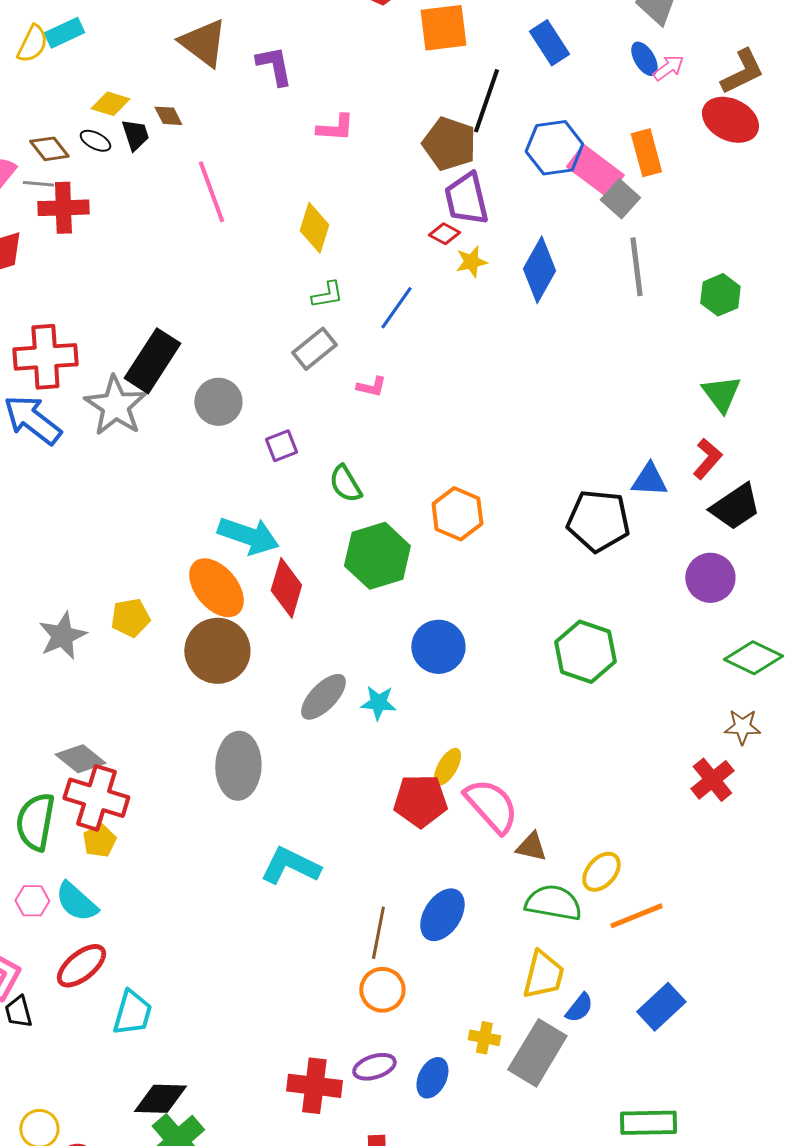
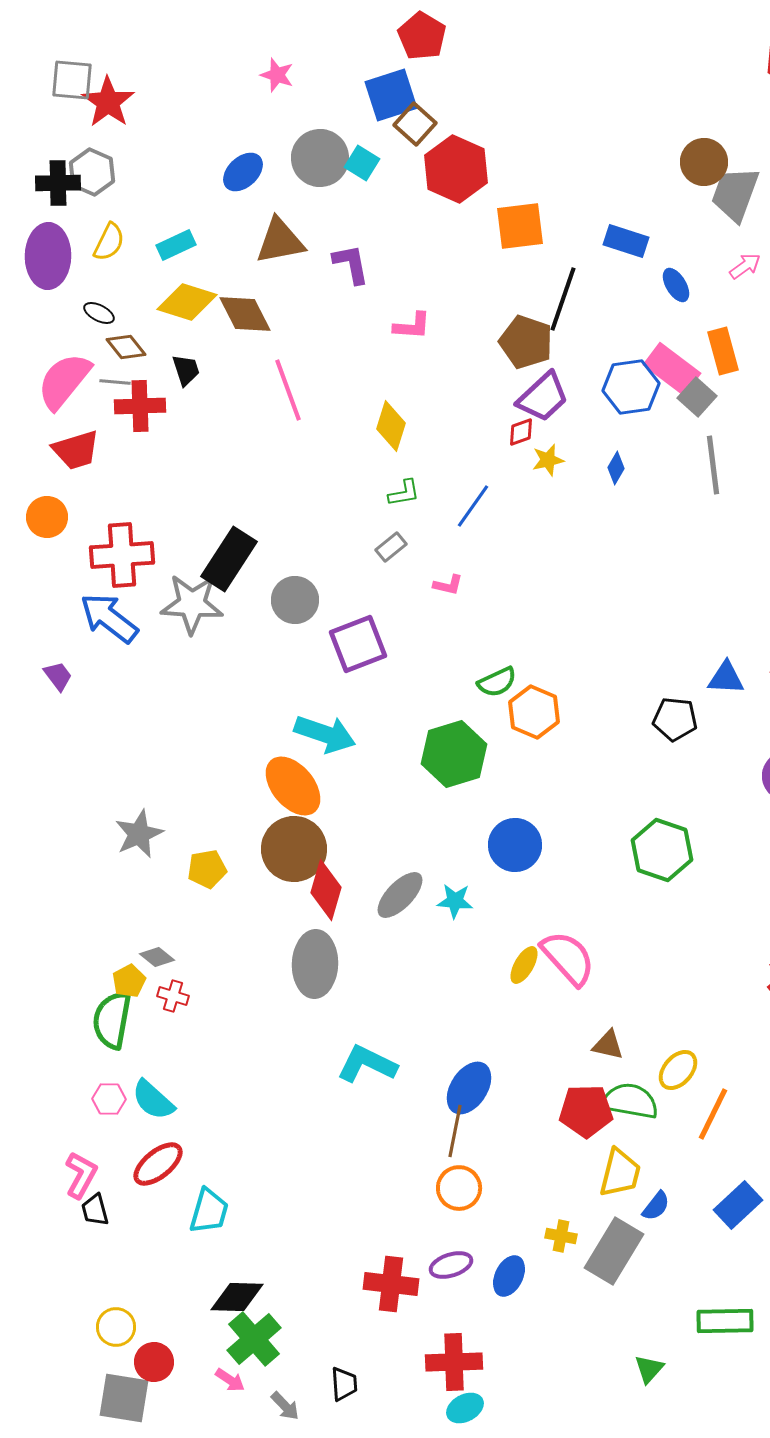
cyan rectangle: (64, 33) -> (176, 245), moved
brown triangle: (203, 43) -> (280, 241), turned -48
blue rectangle: (549, 43) -> (626, 241), turned -39
blue ellipse: (644, 59) -> (676, 285), moved
yellow diamond: (110, 104) -> (187, 302), size x1.5
brown diamond: (168, 116) -> (245, 314), size x1.8
black trapezoid: (135, 135) -> (186, 370), moved
black ellipse: (95, 141) -> (99, 313), moved
blue hexagon: (554, 148) -> (631, 387), moved
purple trapezoid: (466, 199) -> (543, 397), turned -120
red diamond: (444, 234) -> (521, 432), turned -48
blue diamond: (539, 270) -> (616, 468), size x0.5
gray rectangle: (314, 349) -> (391, 547), size x0.7
gray star: (115, 406) -> (192, 604), turned -30
purple square: (281, 446) -> (358, 644), size x1.8
green semicircle: (345, 484) -> (497, 682), moved, turned -84
black pentagon: (598, 521) -> (675, 719), size x0.7
red diamond: (286, 588) -> (326, 890), moved
yellow pentagon: (130, 618) -> (207, 869), moved
gray diamond: (80, 759) -> (157, 957), size x0.7
red cross: (96, 798) -> (173, 996), size x0.5
red pentagon: (420, 801) -> (586, 1111), moved
pink semicircle: (491, 806) -> (568, 958), moved
yellow pentagon: (99, 841) -> (129, 981), moved
blue ellipse: (442, 915) -> (469, 1088), moved
orange line: (636, 916) -> (713, 1114), turned -42

